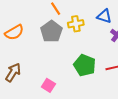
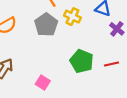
yellow cross: (76, 24) -> (72, 17), turned 35

